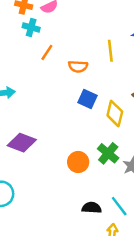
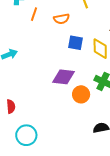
purple diamond: (22, 143) -> (63, 77), moved

